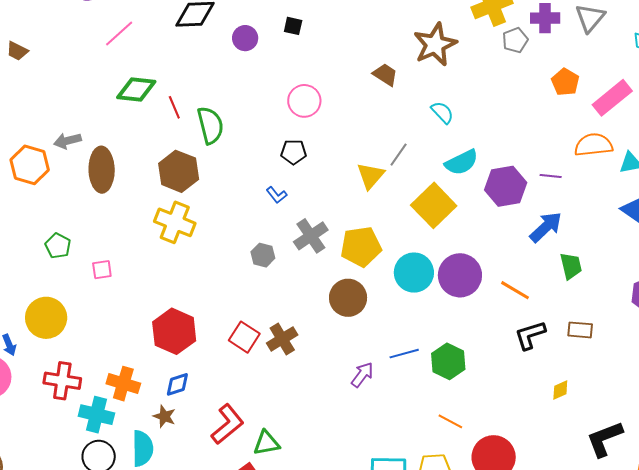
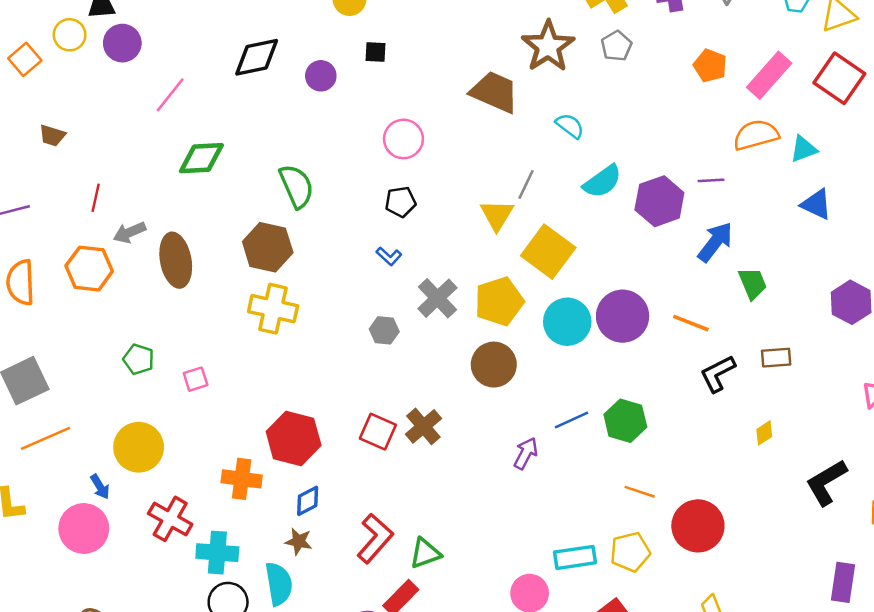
gray pentagon: (515, 40) -> (616, 46), moved
brown trapezoid: (385, 75) -> (495, 92), size x1.6
red line: (174, 107) -> (96, 198), moved, turned 45
yellow square: (434, 205) -> (548, 252), moved
red cross: (62, 381) -> (170, 519), turned 30
orange cross: (123, 384) -> (242, 479), moved

